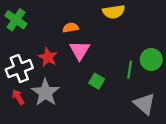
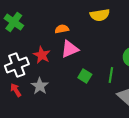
pink triangle: (80, 50) -> (70, 49), turned 36
green line: (130, 70) -> (111, 75), moved
gray star: (45, 92) -> (40, 86), size x0.7

